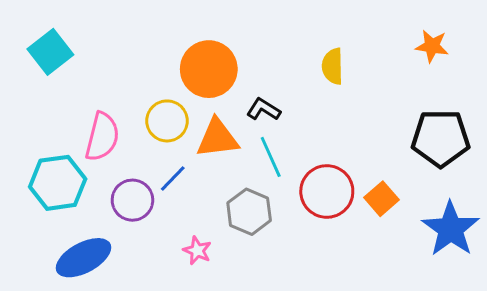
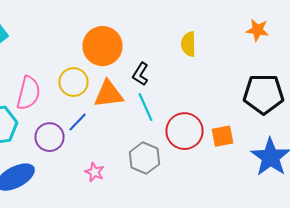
black L-shape: (263, 109) -> (140, 74), turned -90
orange square: (382, 199) -> (222, 136), turned 30
gray hexagon: (249, 212) -> (144, 158), moved

